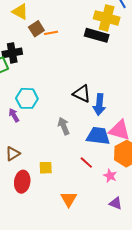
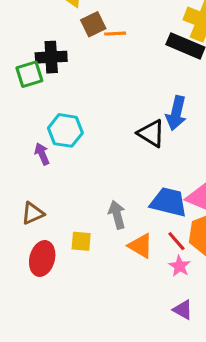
blue arrow: (99, 105) -> (176, 113), moved
gray arrow: (64, 126) -> (117, 215), moved
red line: (86, 163) -> (176, 241), moved
orange triangle: (69, 199) -> (141, 246), moved, turned -36

